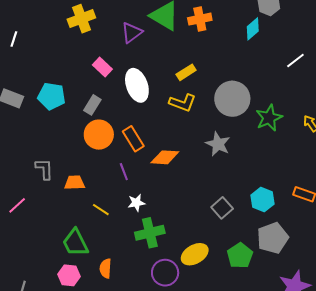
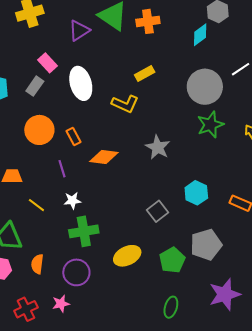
yellow rectangle: (186, 72) -> (145, 74), moved
gray circle: (232, 99) -> (205, 87), moved
gray rectangle: (92, 105) -> (35, 86), moved
orange rectangle: (133, 139) -> (74, 137), size x0.7
cyan hexagon: (263, 200) -> (196, 193), moved
purple circle: (165, 273) -> (76, 272), moved

